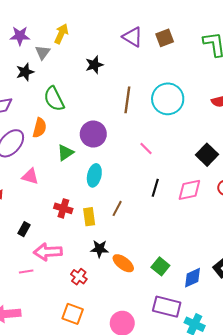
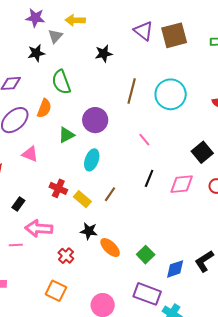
yellow arrow: (61, 34) -> (75, 20), turned -120
brown square: (165, 38) -> (174, 35), size x1.5
yellow rectangle: (89, 217) -> (82, 199), turned -48

